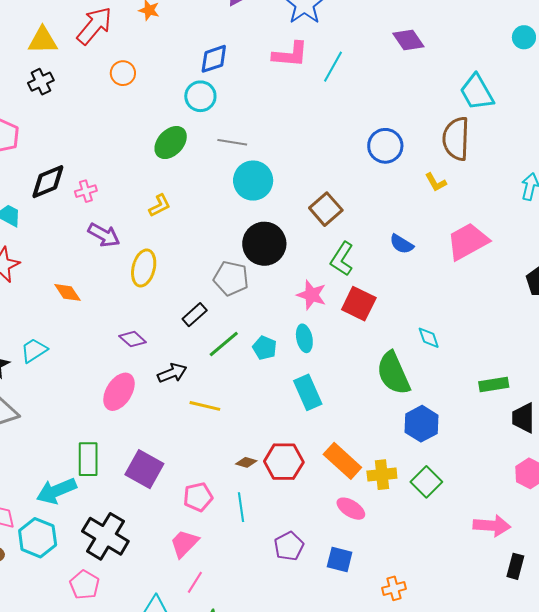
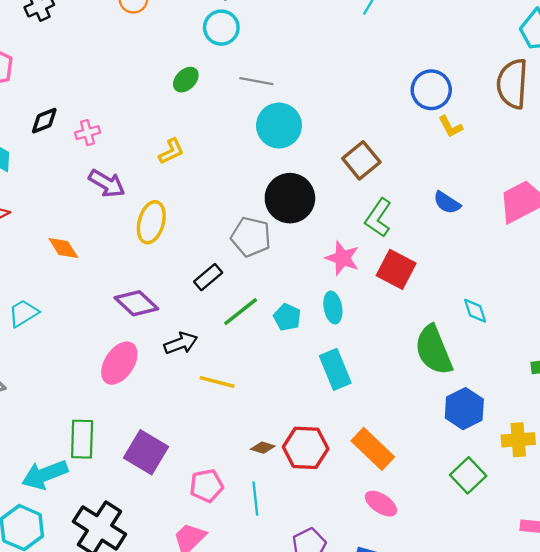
green ellipse: (171, 143) -> (186, 80), size x0.7
black diamond: (48, 182) -> (44, 121), size x0.7
yellow L-shape: (436, 182) -> (451, 127), moved
purple diamond: (133, 339) -> (136, 303), size x1.4
yellow cross: (382, 475) -> (518, 440), moved

